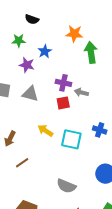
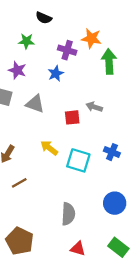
blue star: (45, 51) -> (56, 73), moved
purple star: (27, 65) -> (17, 70), moved
purple cross: (63, 83) -> (67, 50), moved
gray semicircle: (66, 186) -> (68, 214), turned -114

